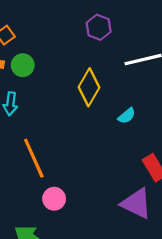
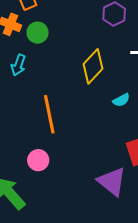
orange line: (34, 158) -> (49, 114), moved

